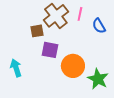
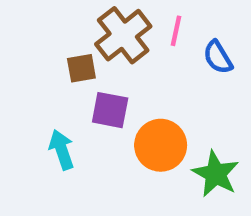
cyan arrow: (16, 68) -> (62, 150), moved

